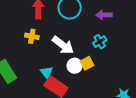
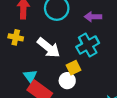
cyan cross: (100, 42) -> (88, 45), size x1.5
white circle: (75, 66) -> (67, 81), moved

